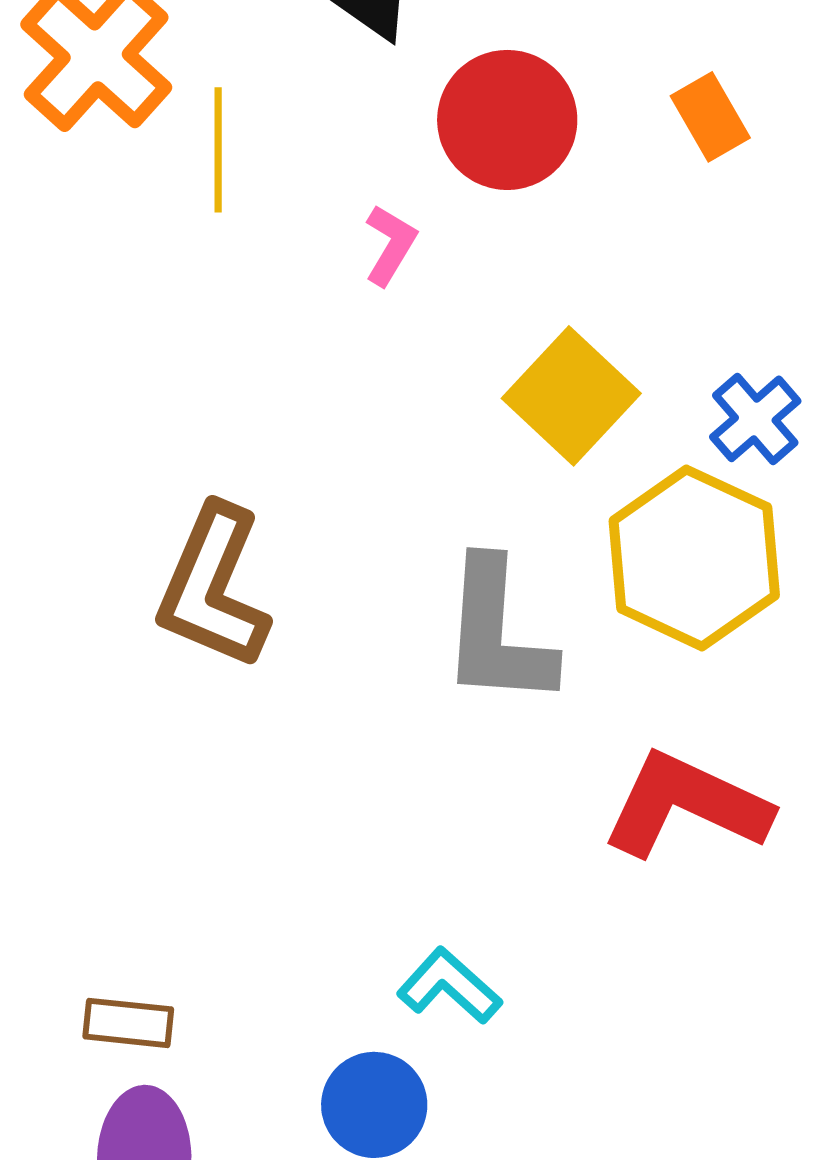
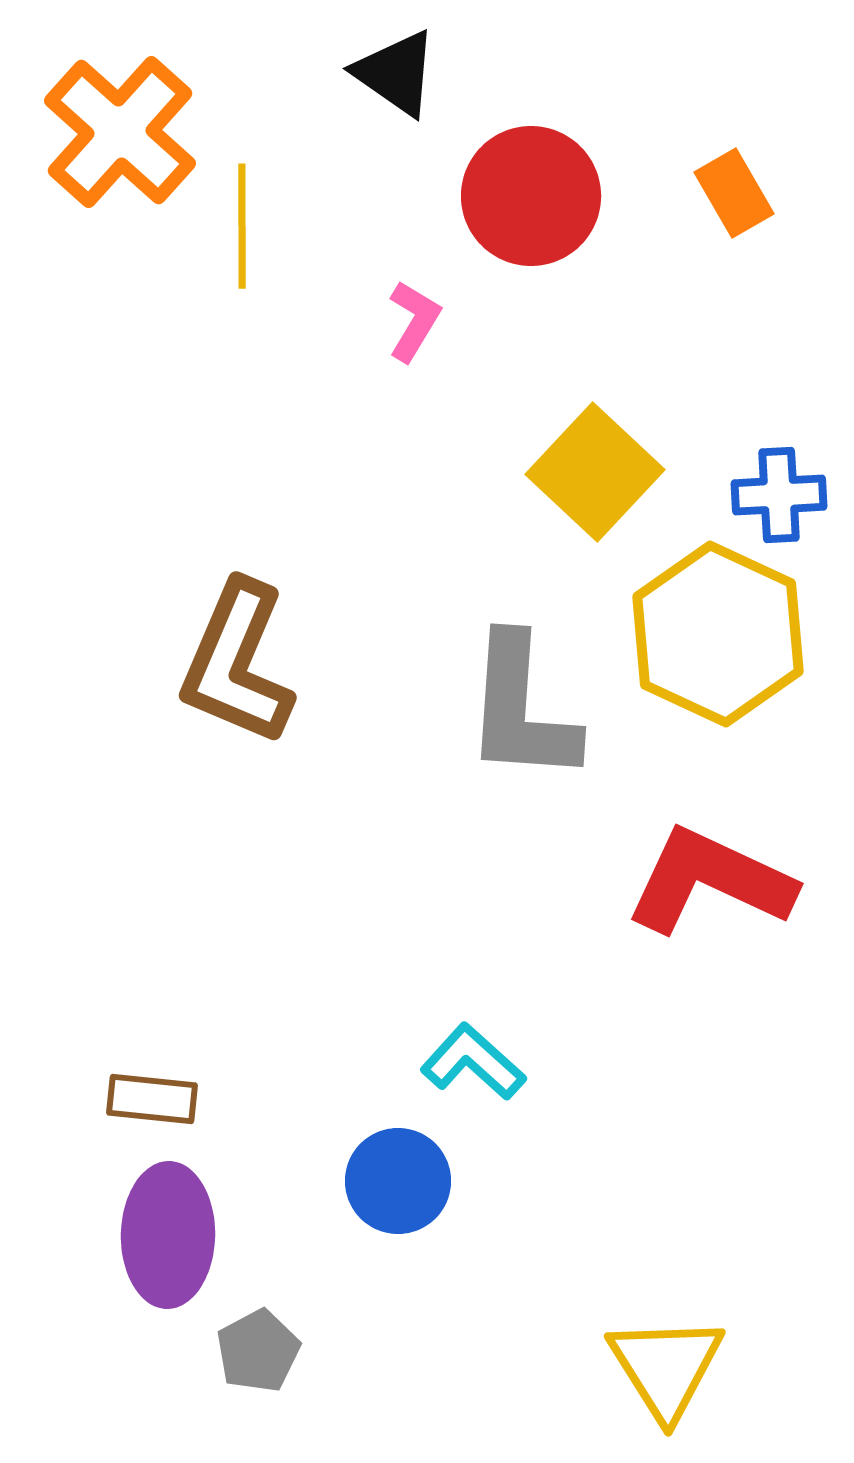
blue cross: (755, 419) -> (779, 495), turned 38

